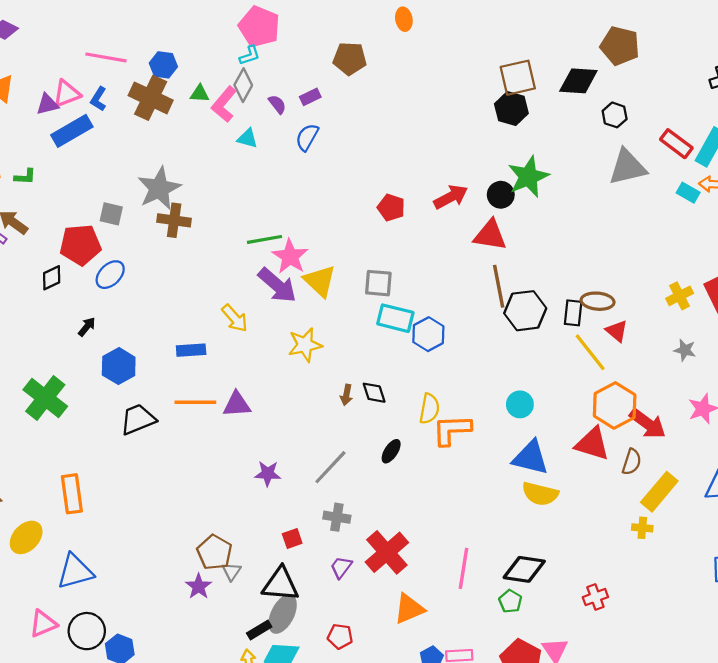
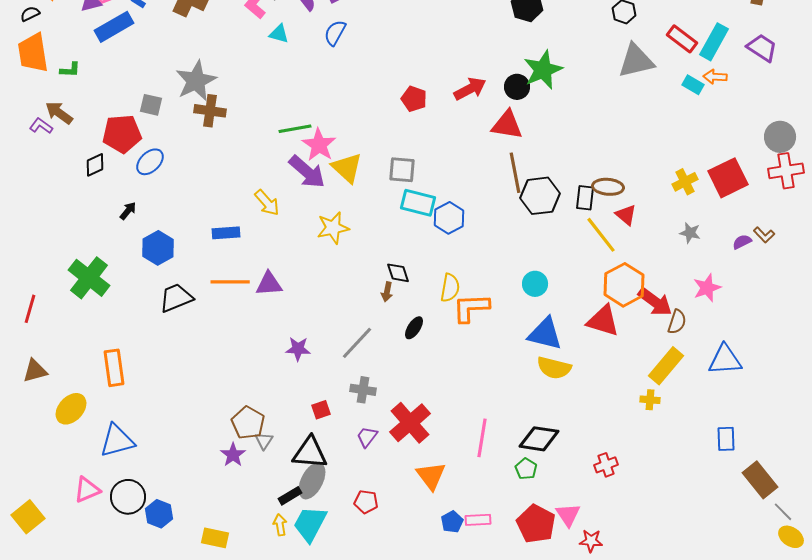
brown arrow: (346, 395) -> (387, 292), moved
brown semicircle: (632, 462) -> (677, 322), moved
orange triangle: (409, 609) -> (431, 476), turned -44

